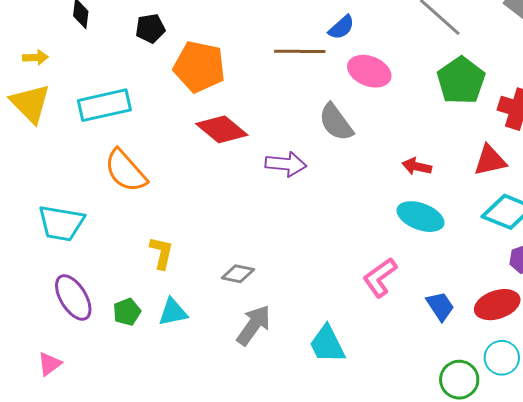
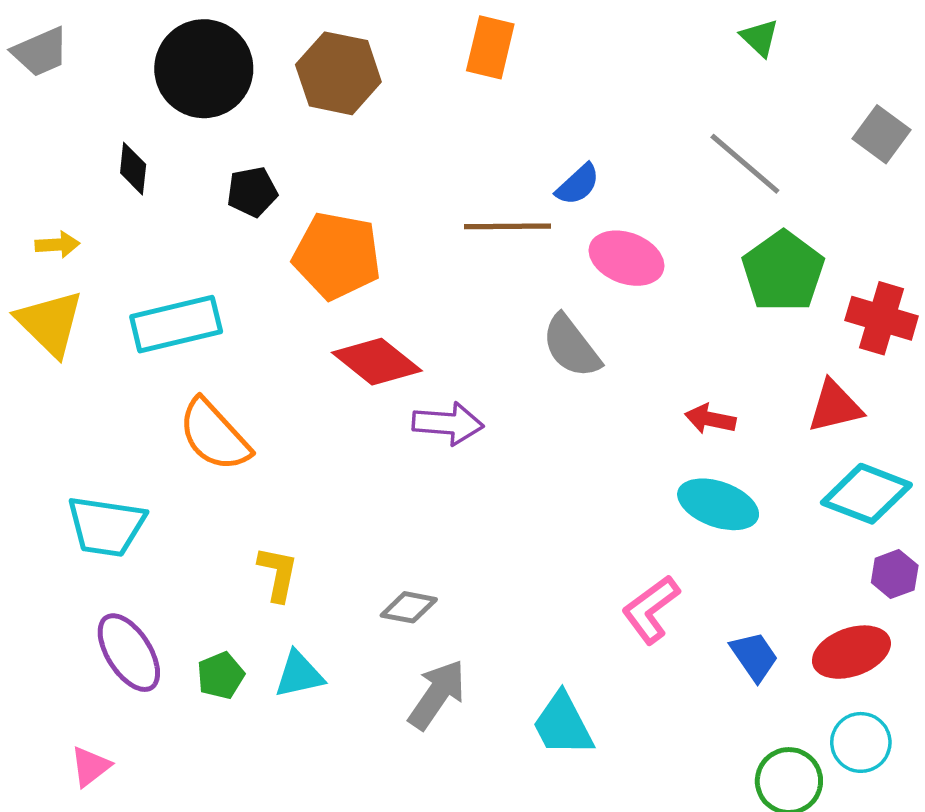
purple arrow: (286, 164) -> (448, 424), moved

